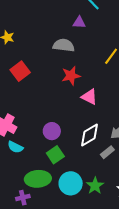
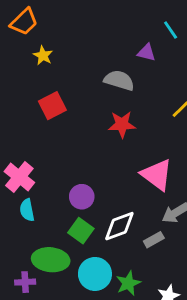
pink triangle: (89, 97) -> (157, 175), moved, size x1.4
white diamond: (89, 135) -> (119, 226), moved
cyan semicircle: (15, 147) -> (27, 210), turned 42
green square: (55, 155) -> (81, 231), turned -30

